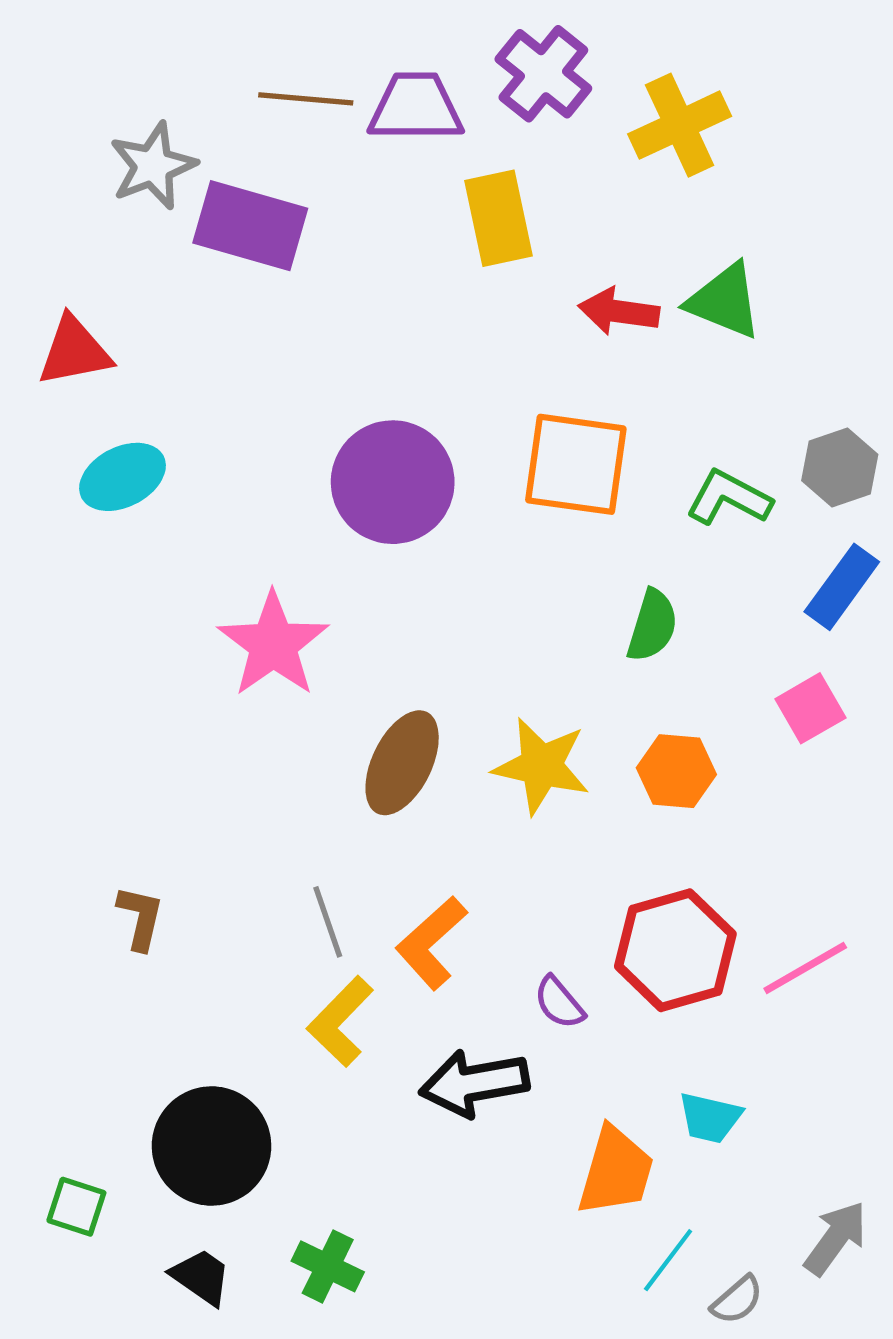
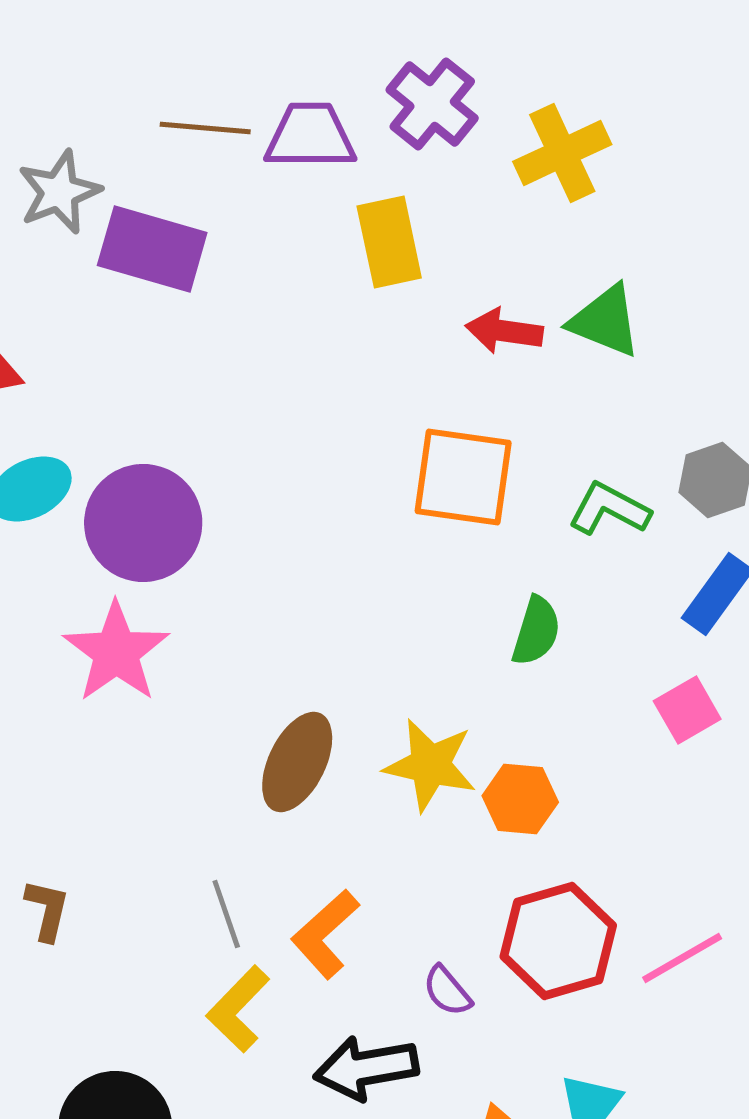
purple circle: (393, 482) -> (143, 523), moved
pink star: (273, 644) -> (116, 652), moved
orange hexagon: (676, 771) -> (520, 799), moved

